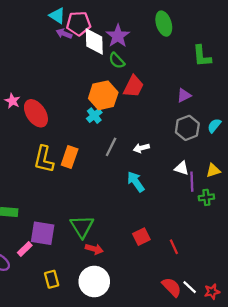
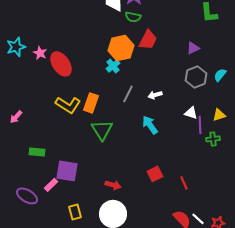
green semicircle: (117, 61) -> (133, 17), turned -35
yellow L-shape: (44, 159) -> (68, 105), turned -70
green triangle: (82, 227) -> (102, 130), moved

